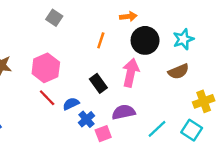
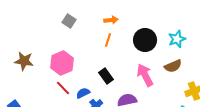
orange arrow: (128, 16) -> (111, 20), moved
pink arrow: (131, 73) -> (145, 75), moved, turned -40

